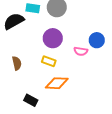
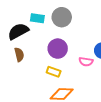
brown semicircle: (17, 63) -> (19, 55), moved

